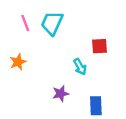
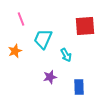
cyan trapezoid: (52, 23) -> (43, 39), moved
red square: (99, 46) -> (85, 26), moved, size x1.5

